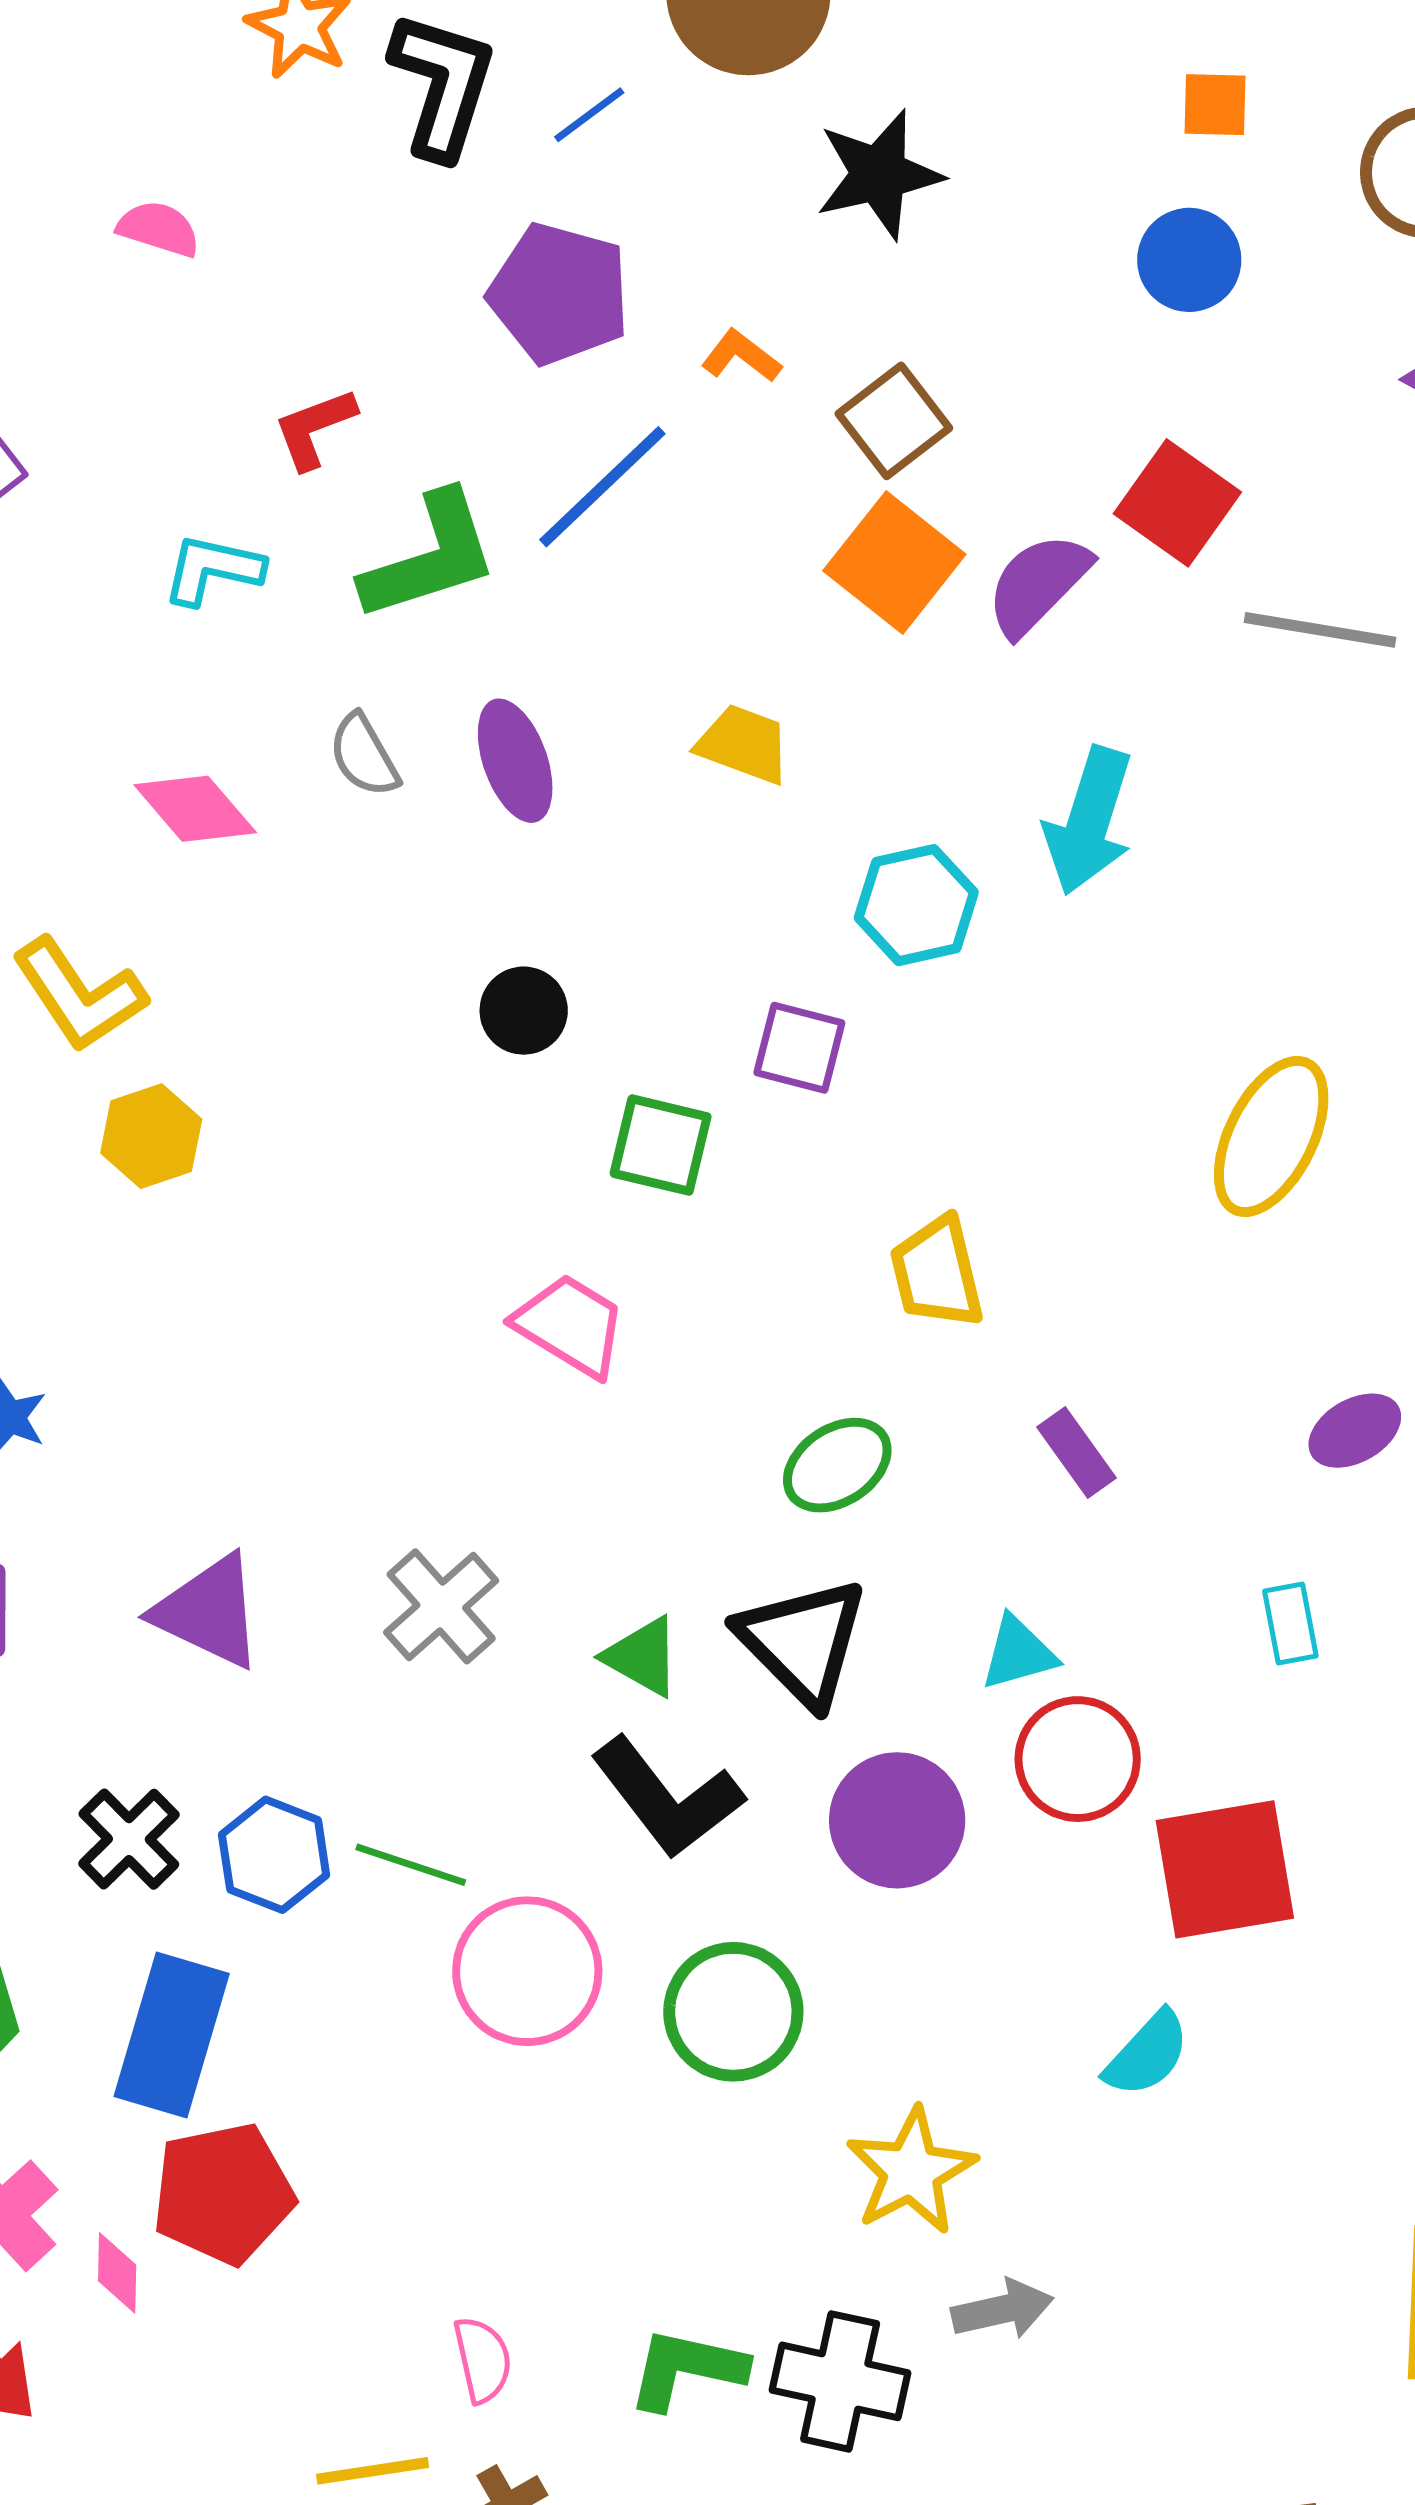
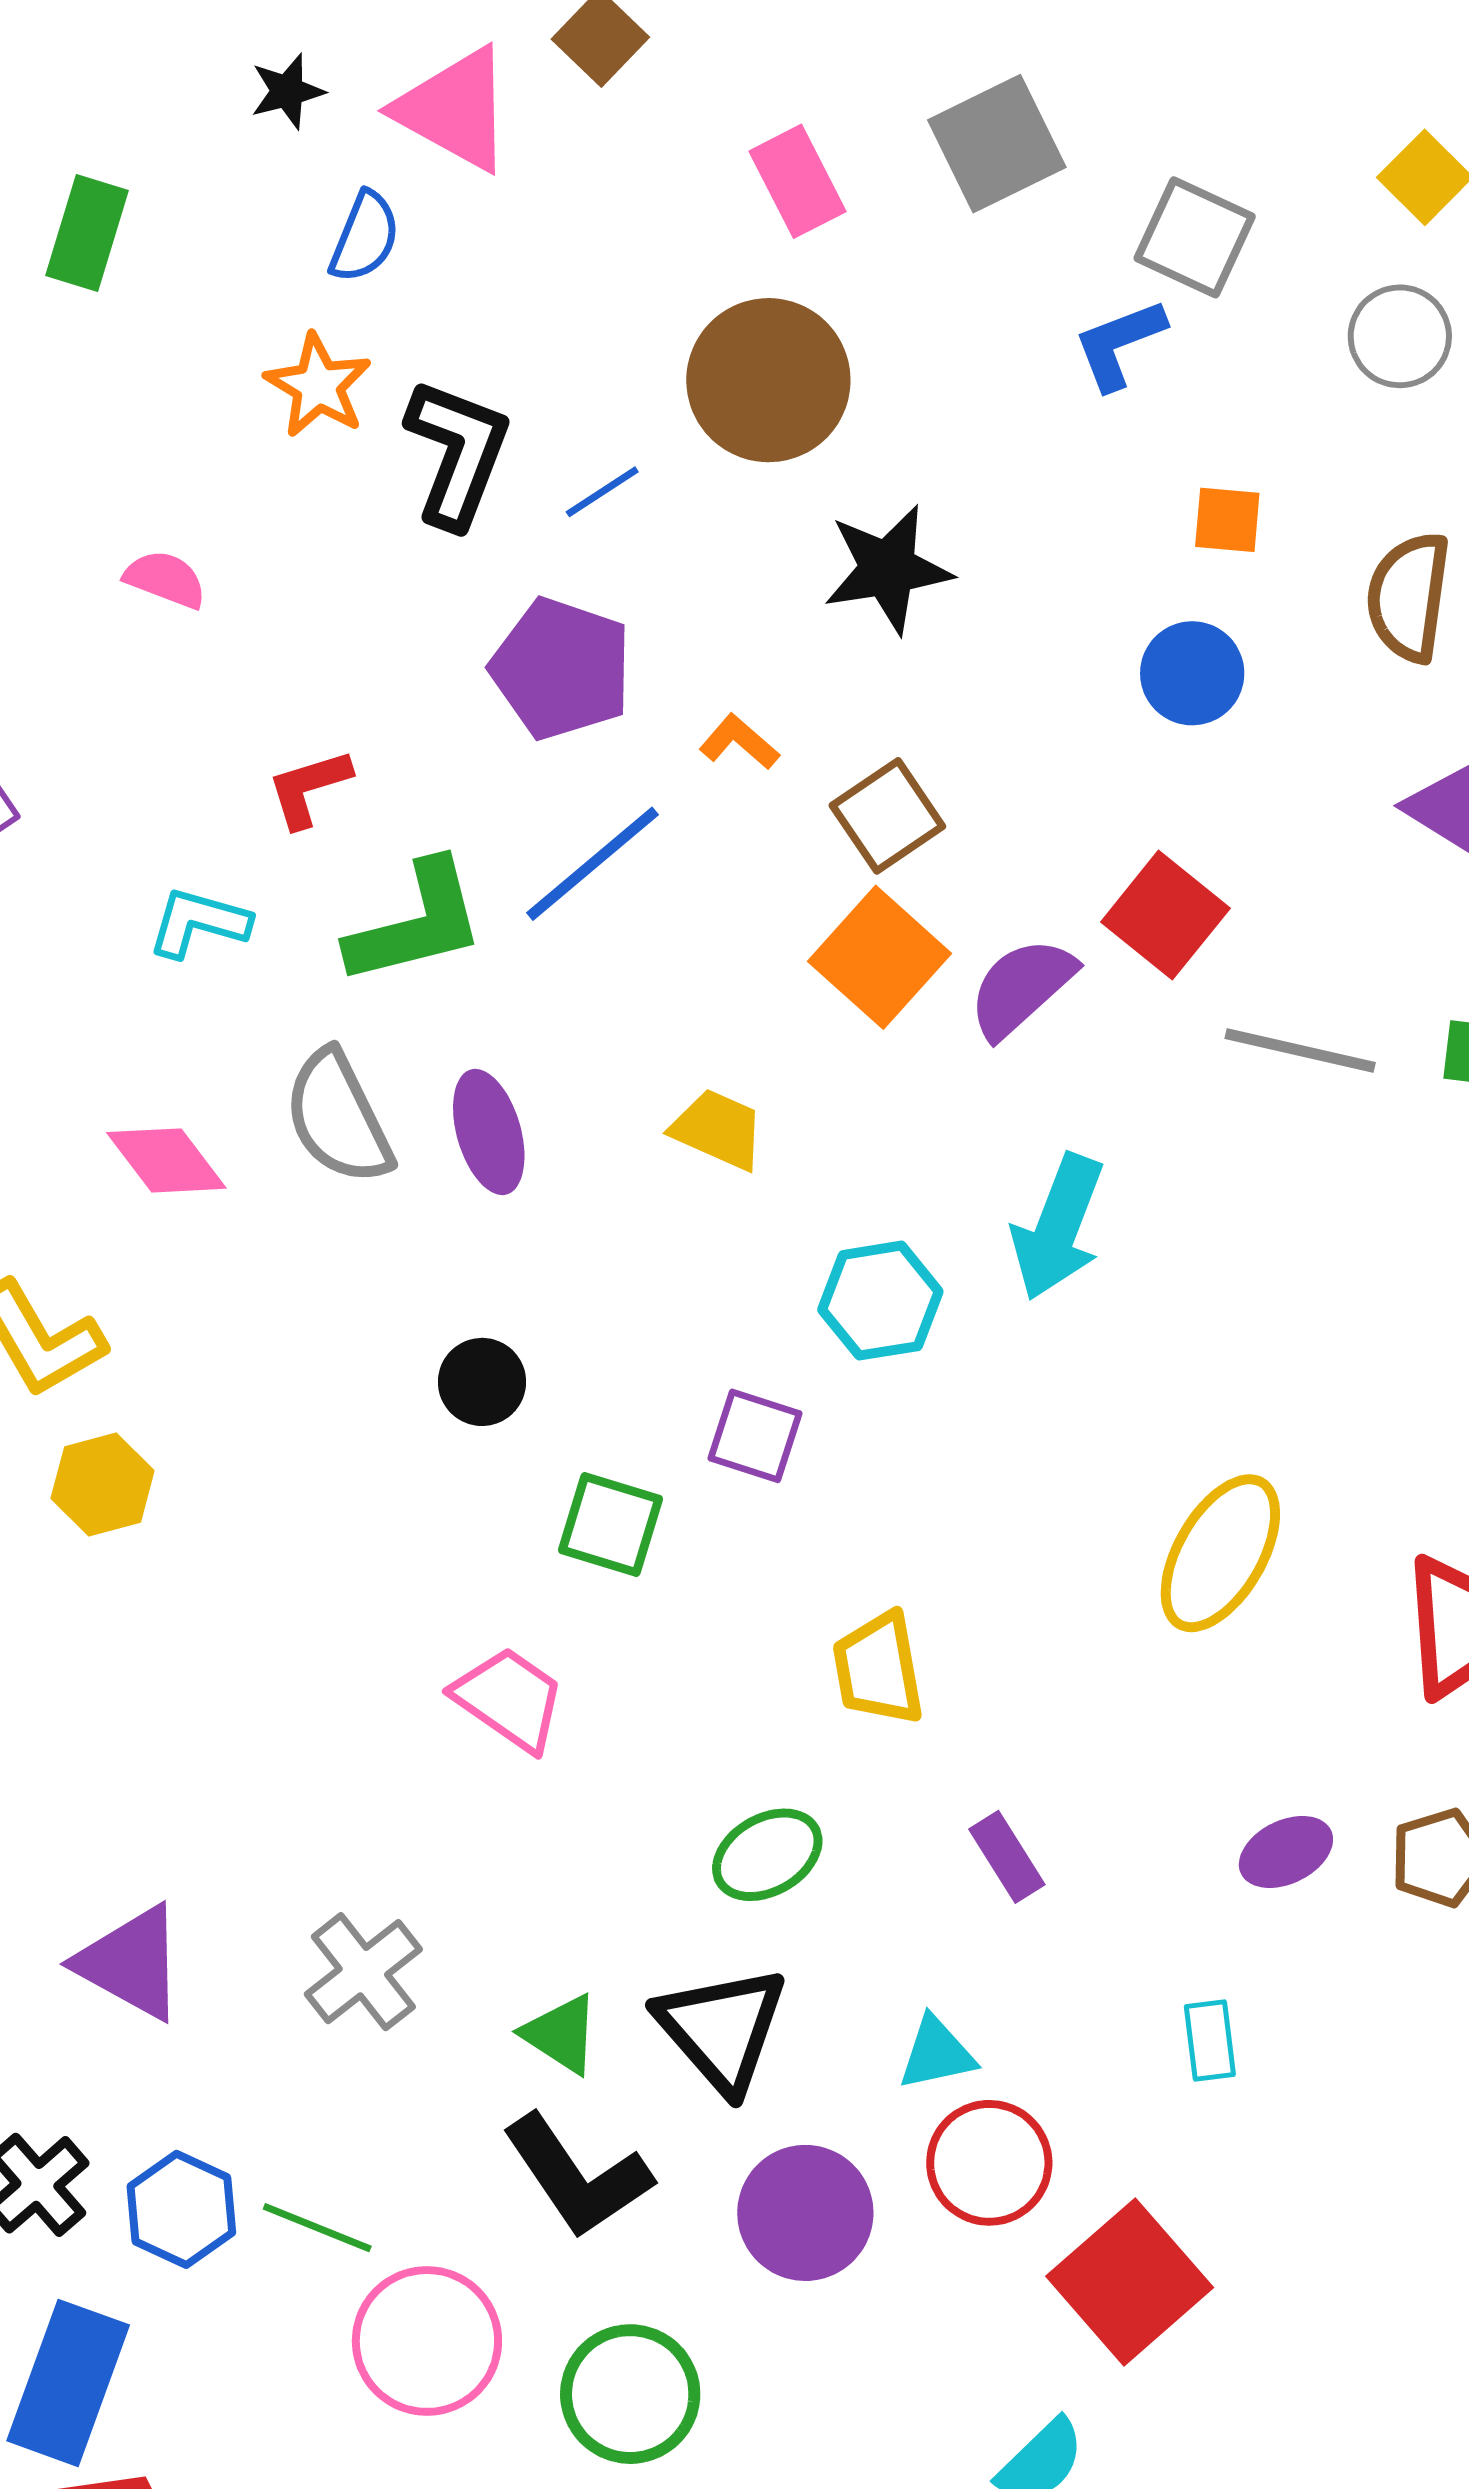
gray semicircle: (364, 755) -> (338, 1118), size x1.6
red square: (1225, 1869) -> (1130, 2282), turned -35

